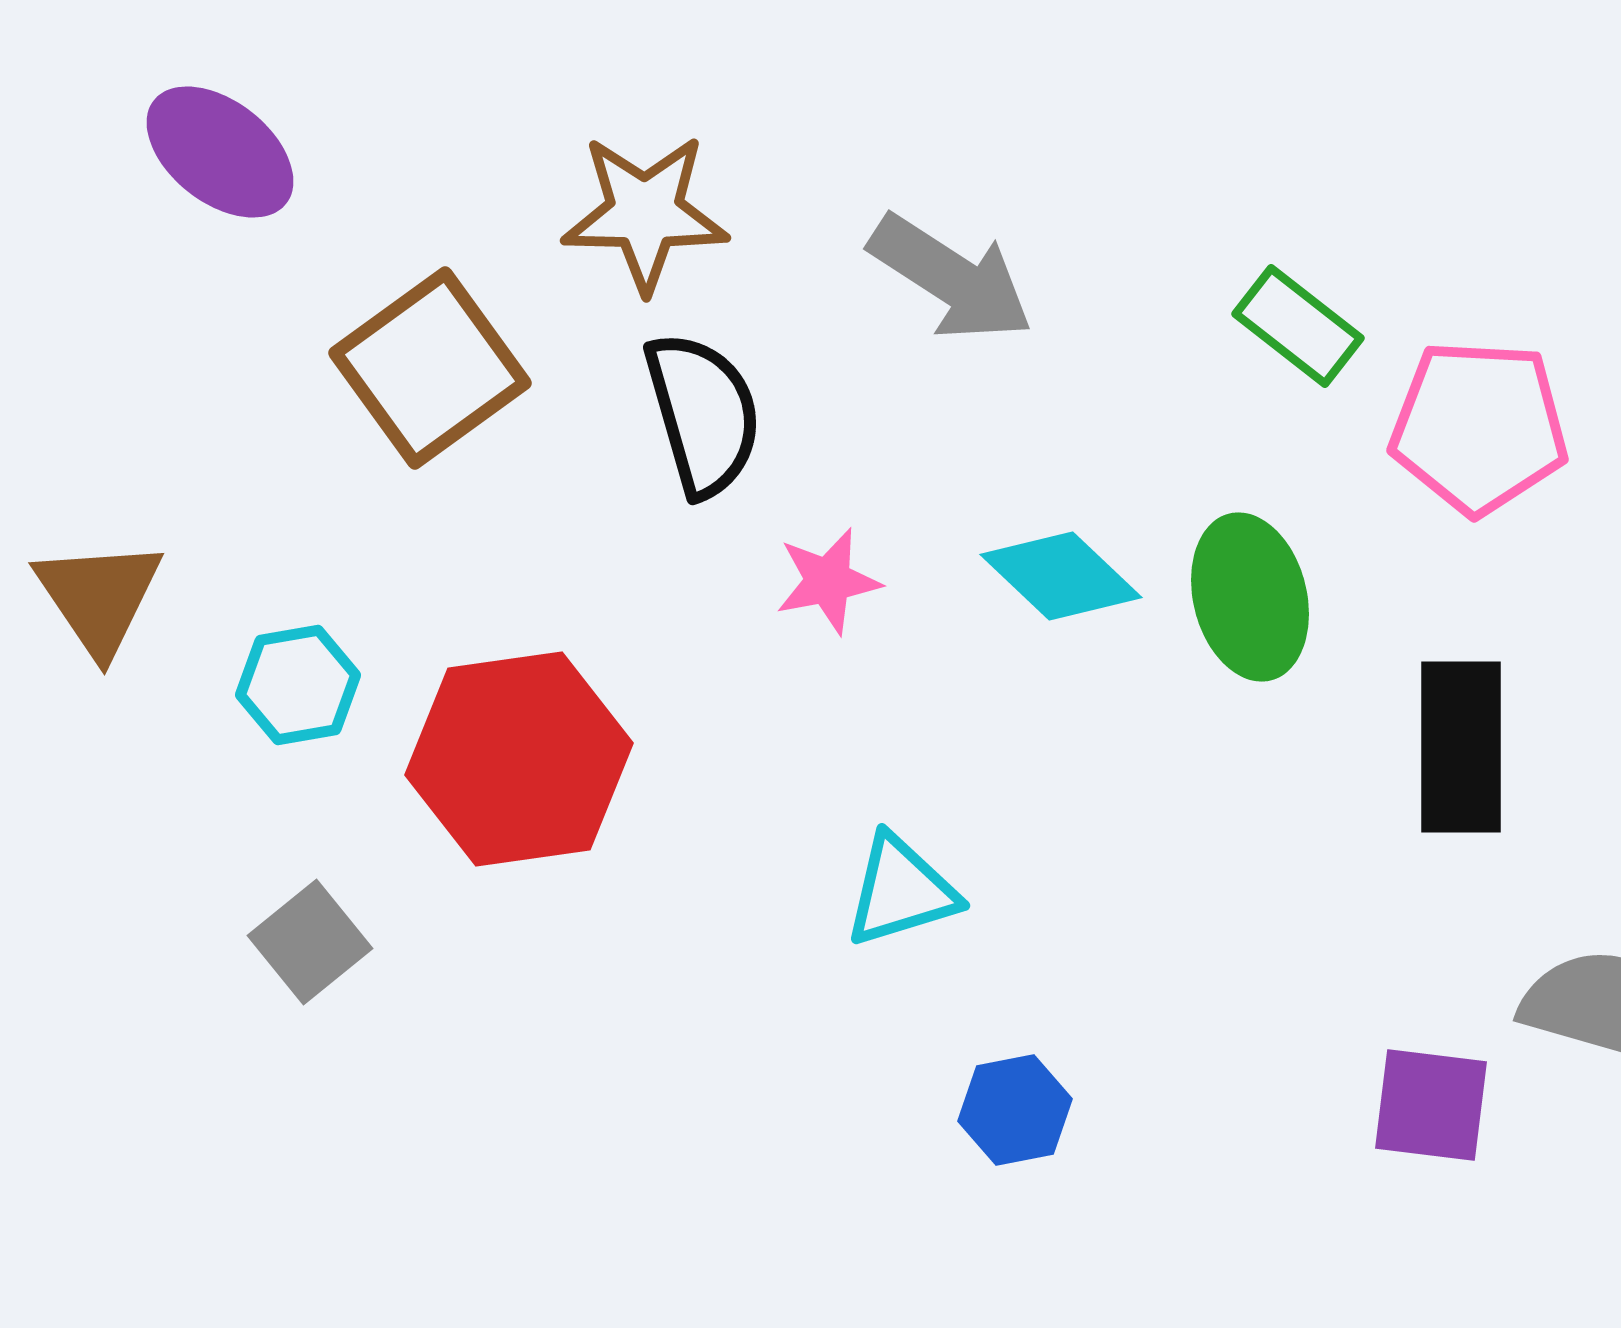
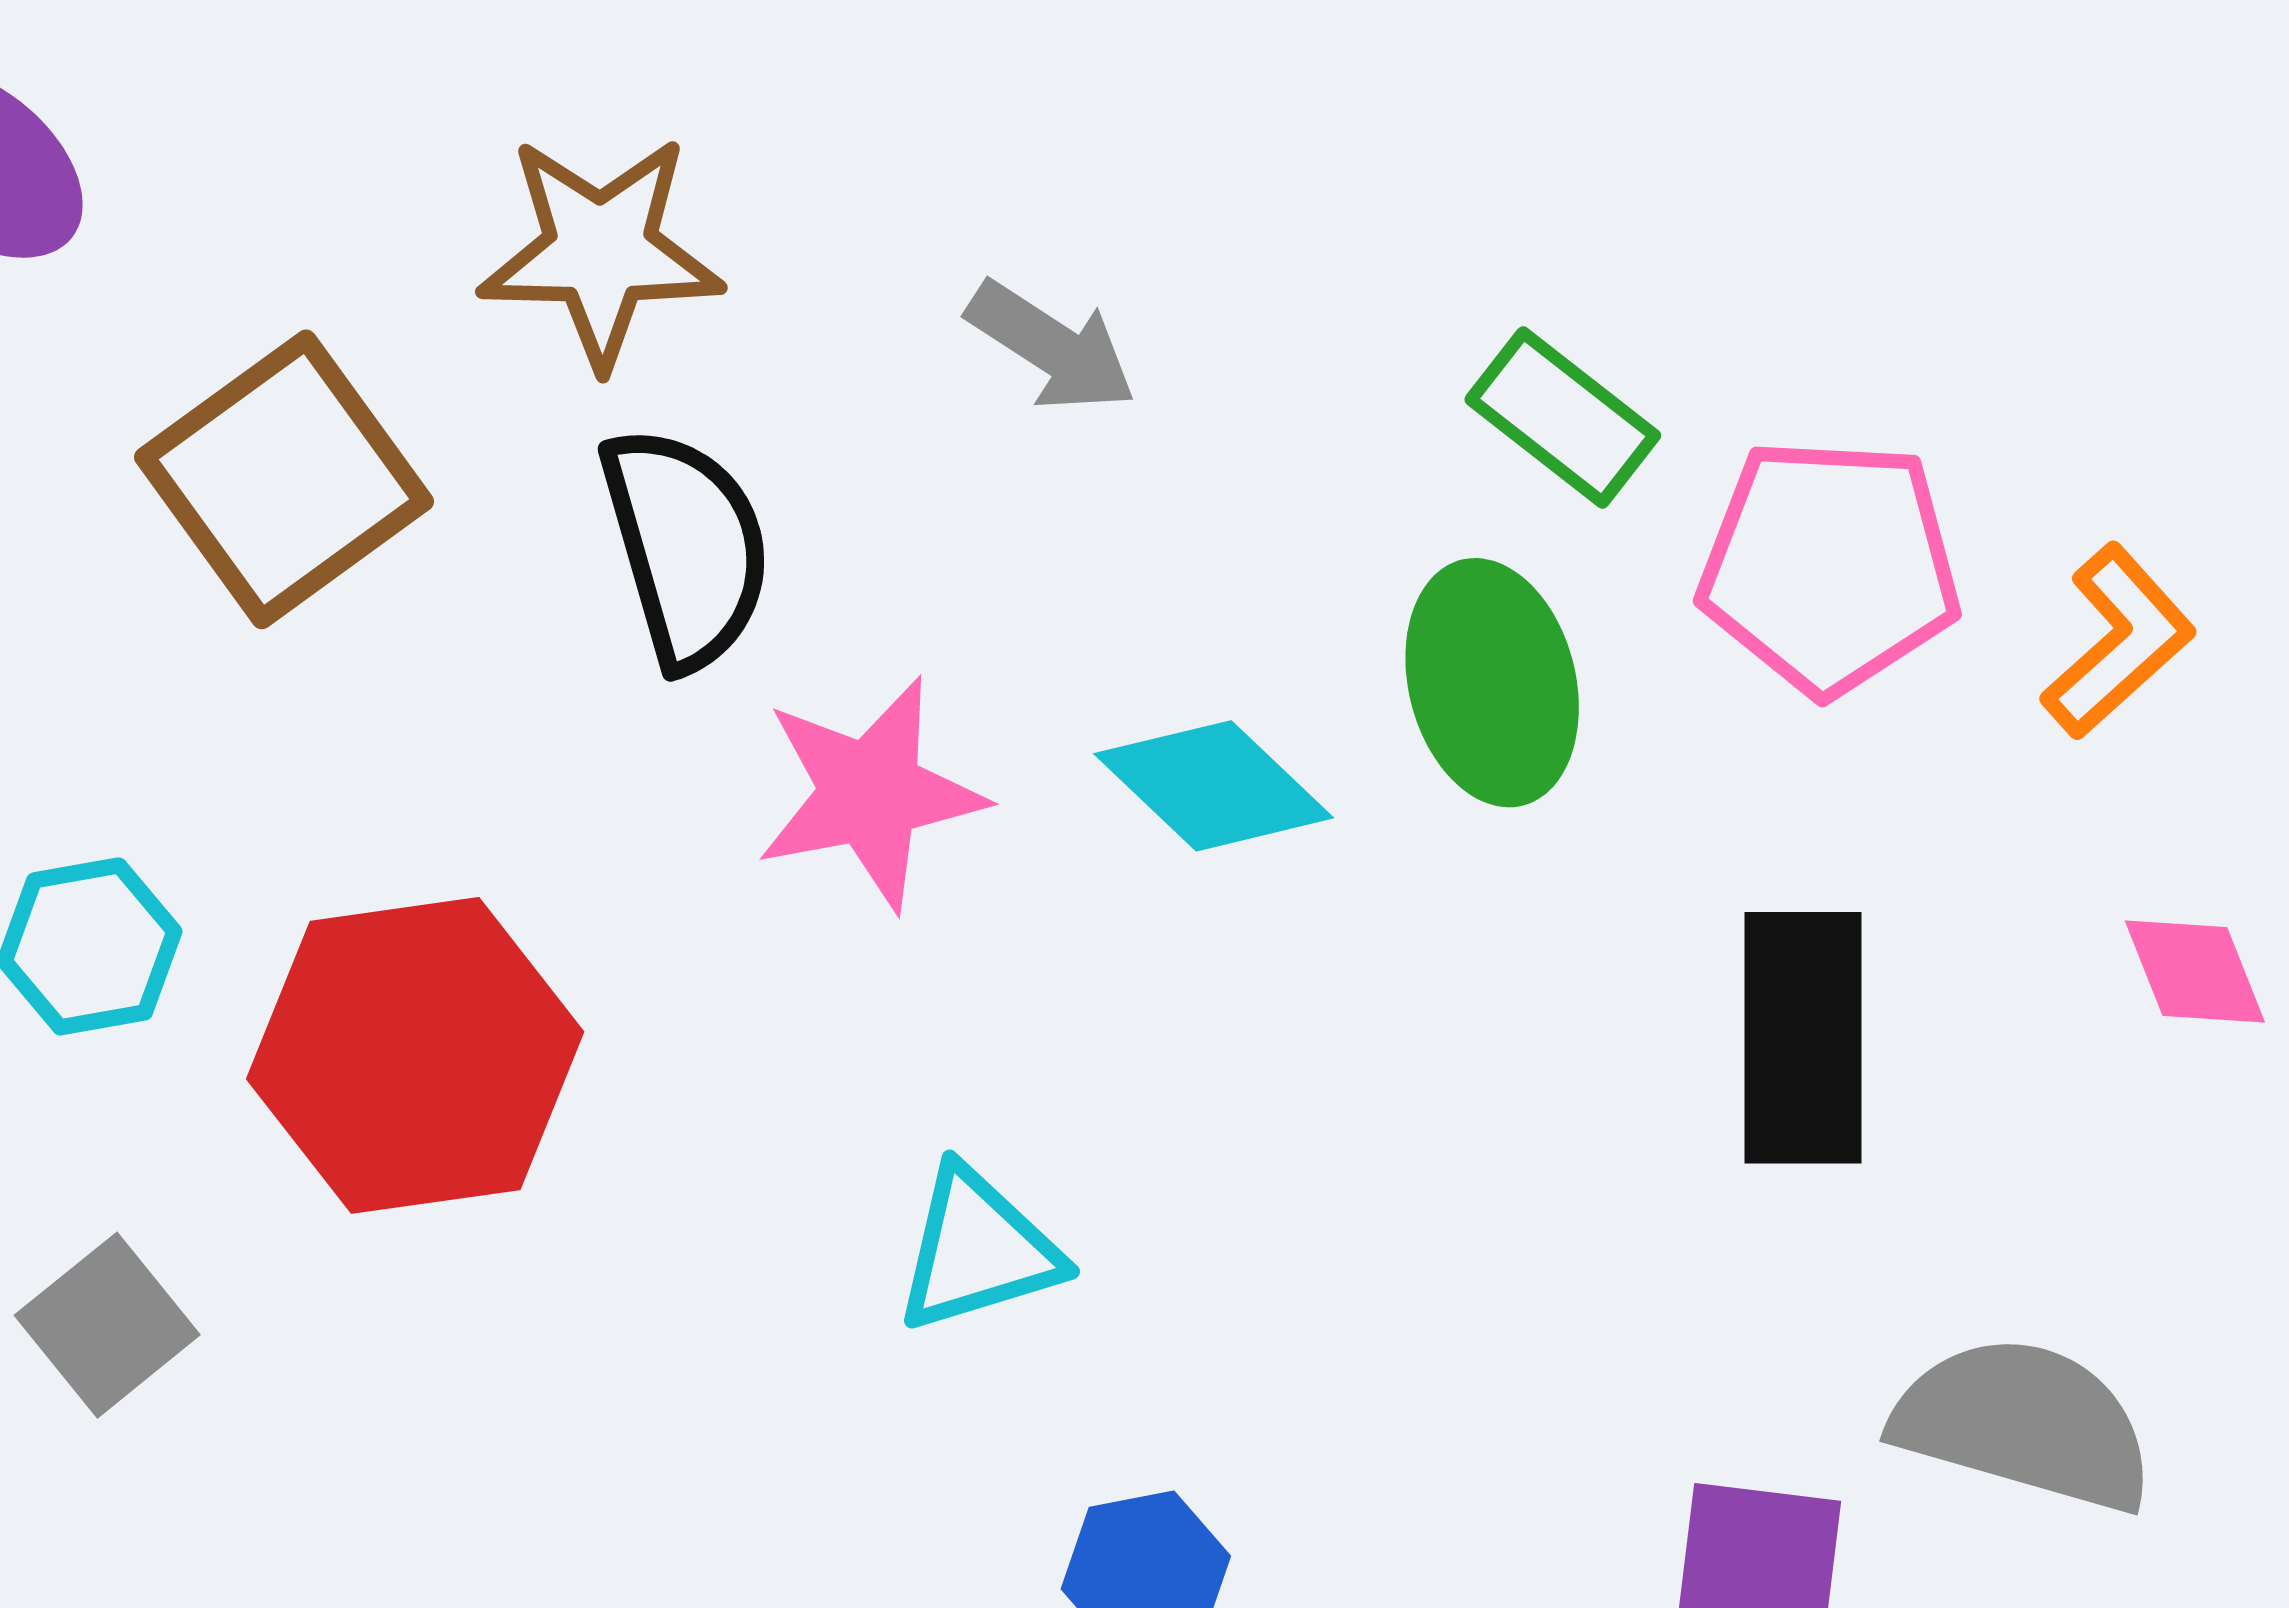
gray arrow: (951, 278) -> (1052, 347), size x0.7
pink star: (828, 581) -> (870, 793), size x1.5
green ellipse: (1250, 597) -> (1492, 683), moved

